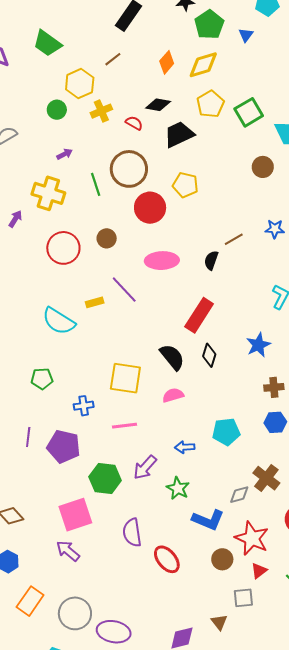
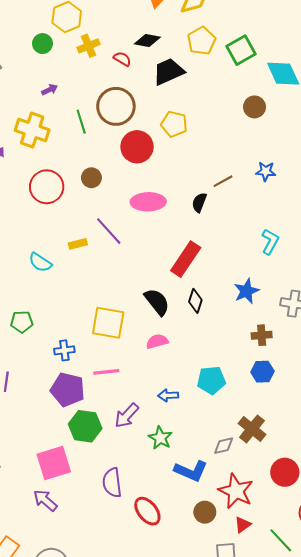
cyan semicircle: (59, 321) -> (40, 262), size x0.7
purple pentagon: (64, 447) -> (68, 390), moved

